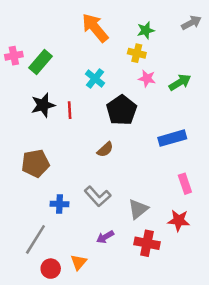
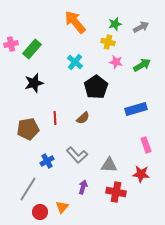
gray arrow: (191, 23) -> (141, 27), moved
red line: (70, 110) -> (55, 118), moved
blue cross: (60, 204) -> (47, 161), turned -32
gray triangle: (138, 209) -> (109, 165), turned 42
purple arrow: (105, 237) -> (83, 187), turned 136

